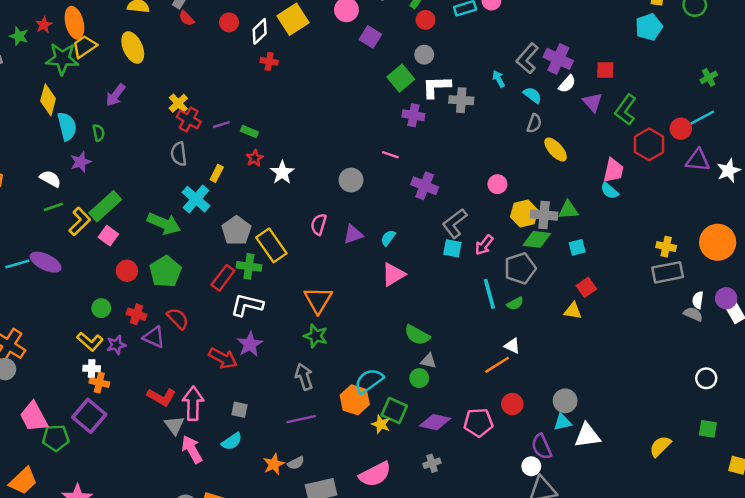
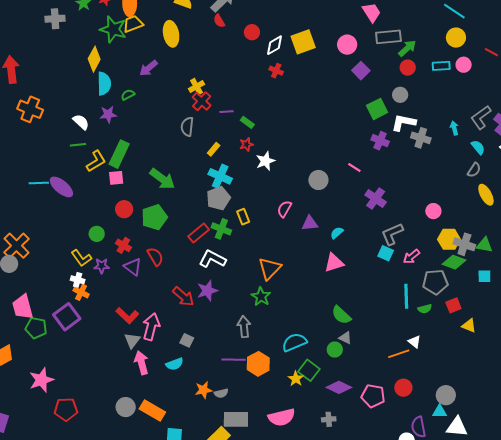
green semicircle: (99, 133) -> (128, 95), turned -120
cyan cross: (196, 199) -> (220, 176), moved, turned -30
green rectangle: (105, 206) -> (119, 154), turned -36
pink square: (108, 236) -> (116, 178), turned 35
yellow rectangle: (271, 245) -> (243, 217), size x0.6
red square: (586, 287) -> (453, 305), moved
orange hexagon: (355, 400) -> (258, 364), moved

